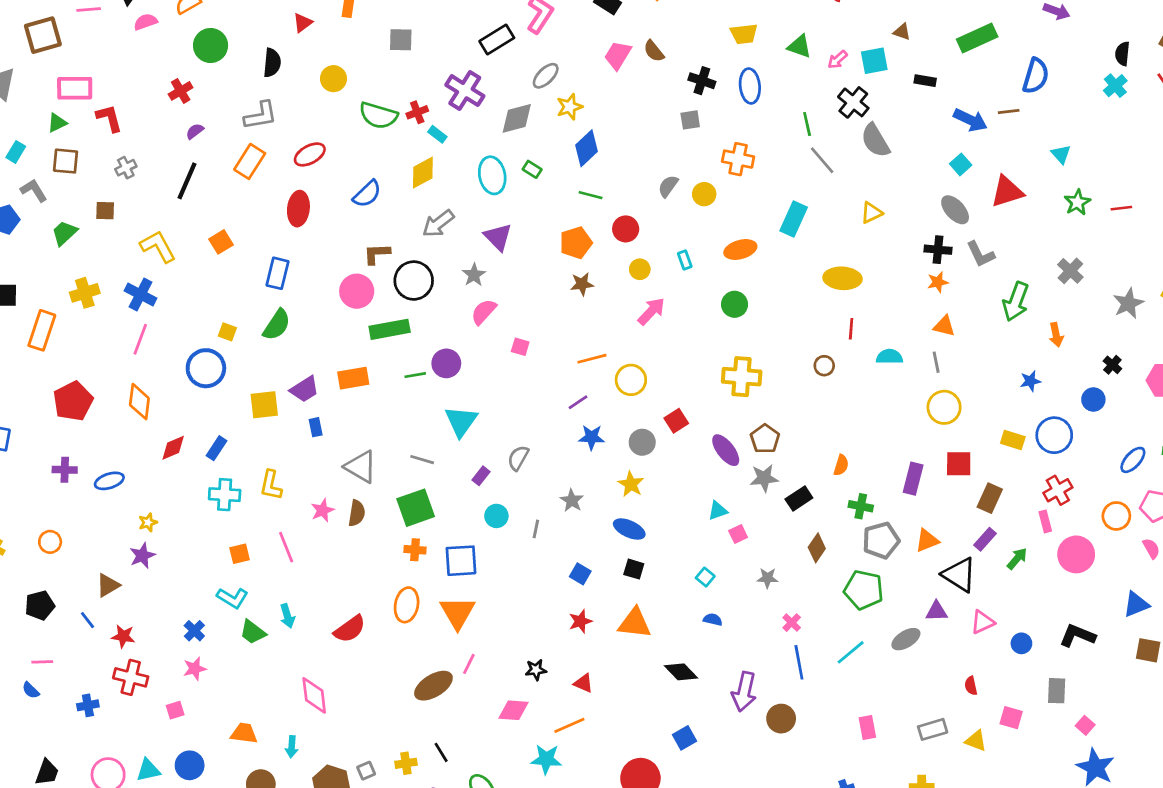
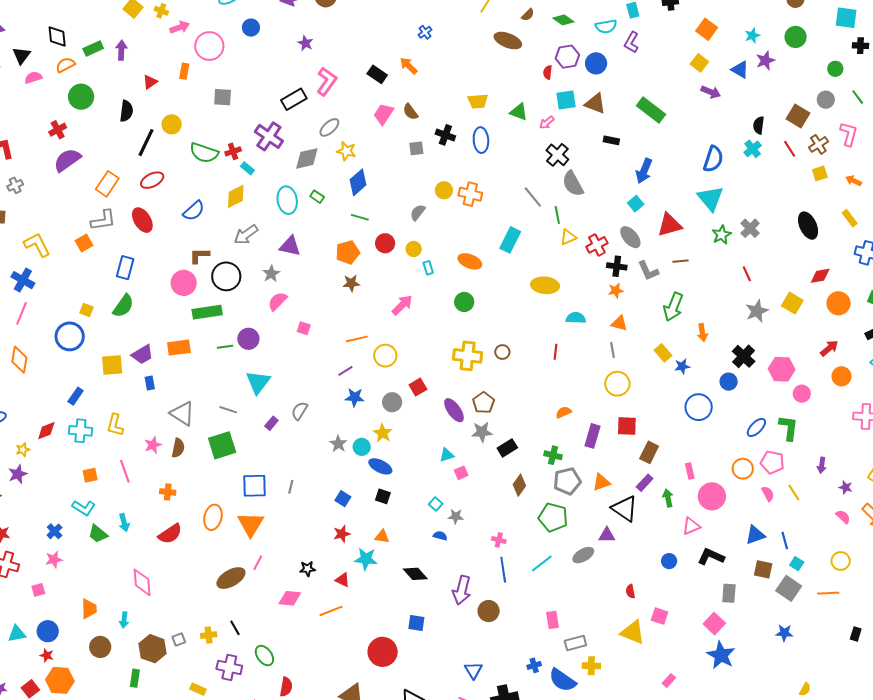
brown triangle: (902, 32) -> (595, 104), size x1.6
green rectangle: (977, 38) -> (651, 110), turned 60
cyan square: (874, 61) -> (566, 100), moved
blue semicircle: (1036, 76) -> (713, 159), moved
yellow star: (570, 107) -> (346, 151), turned 30
brown line: (1009, 112) -> (681, 261), moved
gray L-shape: (261, 116) -> (103, 220), moved
gray square: (690, 120) -> (416, 148), moved
blue arrow: (970, 120) -> (644, 171), turned 85
green line: (807, 124) -> (557, 215), moved
purple semicircle: (195, 131) -> (67, 160), size x2.0
cyan triangle: (1061, 154) -> (710, 198), size x1.8
black line: (187, 181) -> (146, 143), moved
yellow circle: (704, 194) -> (444, 190), moved
red line: (1121, 208) -> (747, 274), moved, turned 70
red ellipse: (298, 209) -> (142, 220), turned -40
purple triangle: (498, 237) -> (290, 246), turned -35
orange ellipse: (740, 249) -> (470, 261), turned 35
yellow circle: (640, 269) -> (414, 249), moved
gray cross: (1070, 271) -> (750, 228), moved
red line: (851, 329) -> (556, 352), moved
cyan semicircle: (889, 357) -> (576, 318), moved
black cross: (1112, 365) -> (744, 356), size x1.6
brown circle: (824, 366) -> (502, 352), moved
yellow rectangle: (1013, 440) -> (663, 353), moved, turned 30
red diamond: (173, 448) -> (46, 431), moved
orange semicircle: (841, 465) -> (564, 412), moved, turned -133
red cross: (1058, 490) -> (597, 245), moved
cyan circle: (496, 516) -> (362, 447), moved
gray line: (536, 529) -> (291, 487), moved
orange cross: (415, 550) -> (168, 492), moved
green arrow: (1017, 559) -> (668, 498), turned -54
gray star: (768, 578) -> (456, 516), moved
pink triangle: (982, 622) -> (691, 526), moved
orange triangle: (635, 623) -> (382, 536), size x0.6
pink cross: (792, 623) -> (499, 540), turned -32
gray rectangle: (1057, 691) -> (729, 593), moved
pink square: (1085, 725) -> (714, 624), size x1.5
gray rectangle: (933, 729) -> (575, 643), moved
orange trapezoid: (244, 733) -> (89, 609), turned 80
blue square: (685, 738) -> (416, 623), turned 36
yellow triangle: (976, 741) -> (633, 632), size x1.5
cyan star: (546, 759) -> (366, 559), moved

